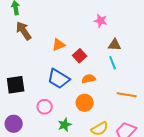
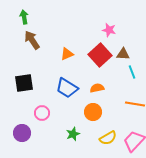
red square: (80, 56) -> (100, 55), moved, size x1.6
cyan line: (113, 63) -> (132, 72), moved
black square: (16, 85) -> (24, 83), moved
pink circle: (45, 107) -> (42, 113), moved

